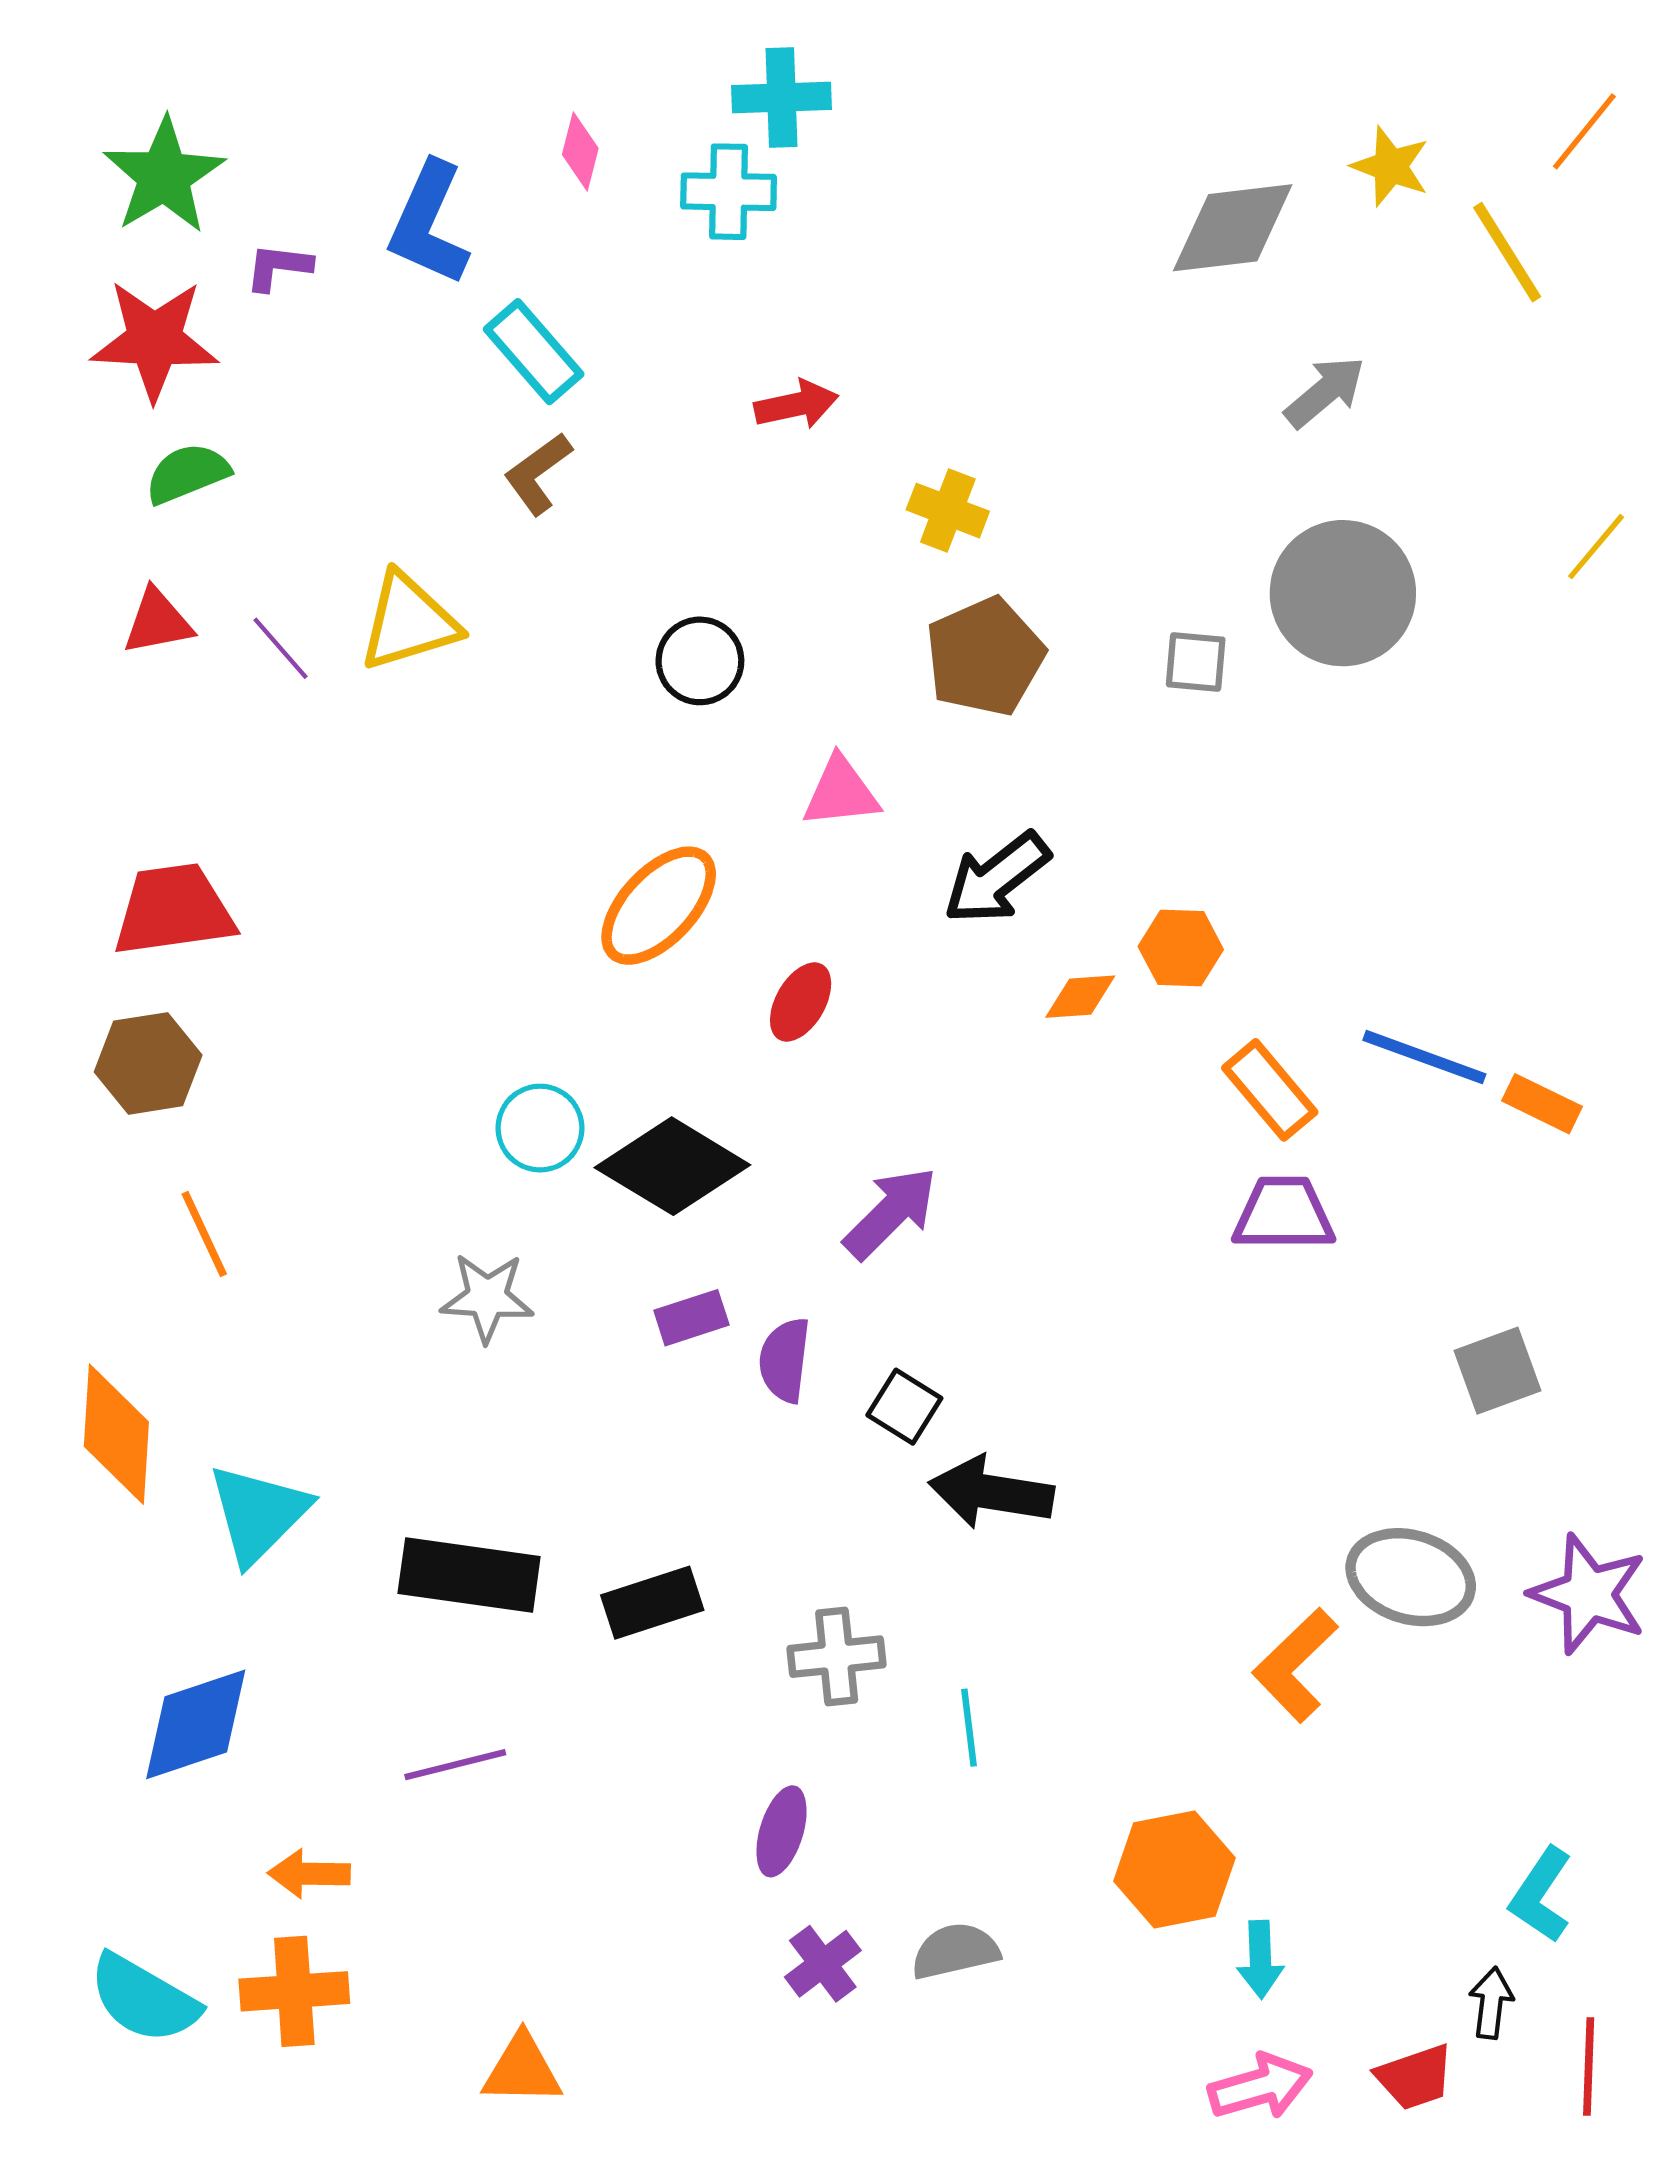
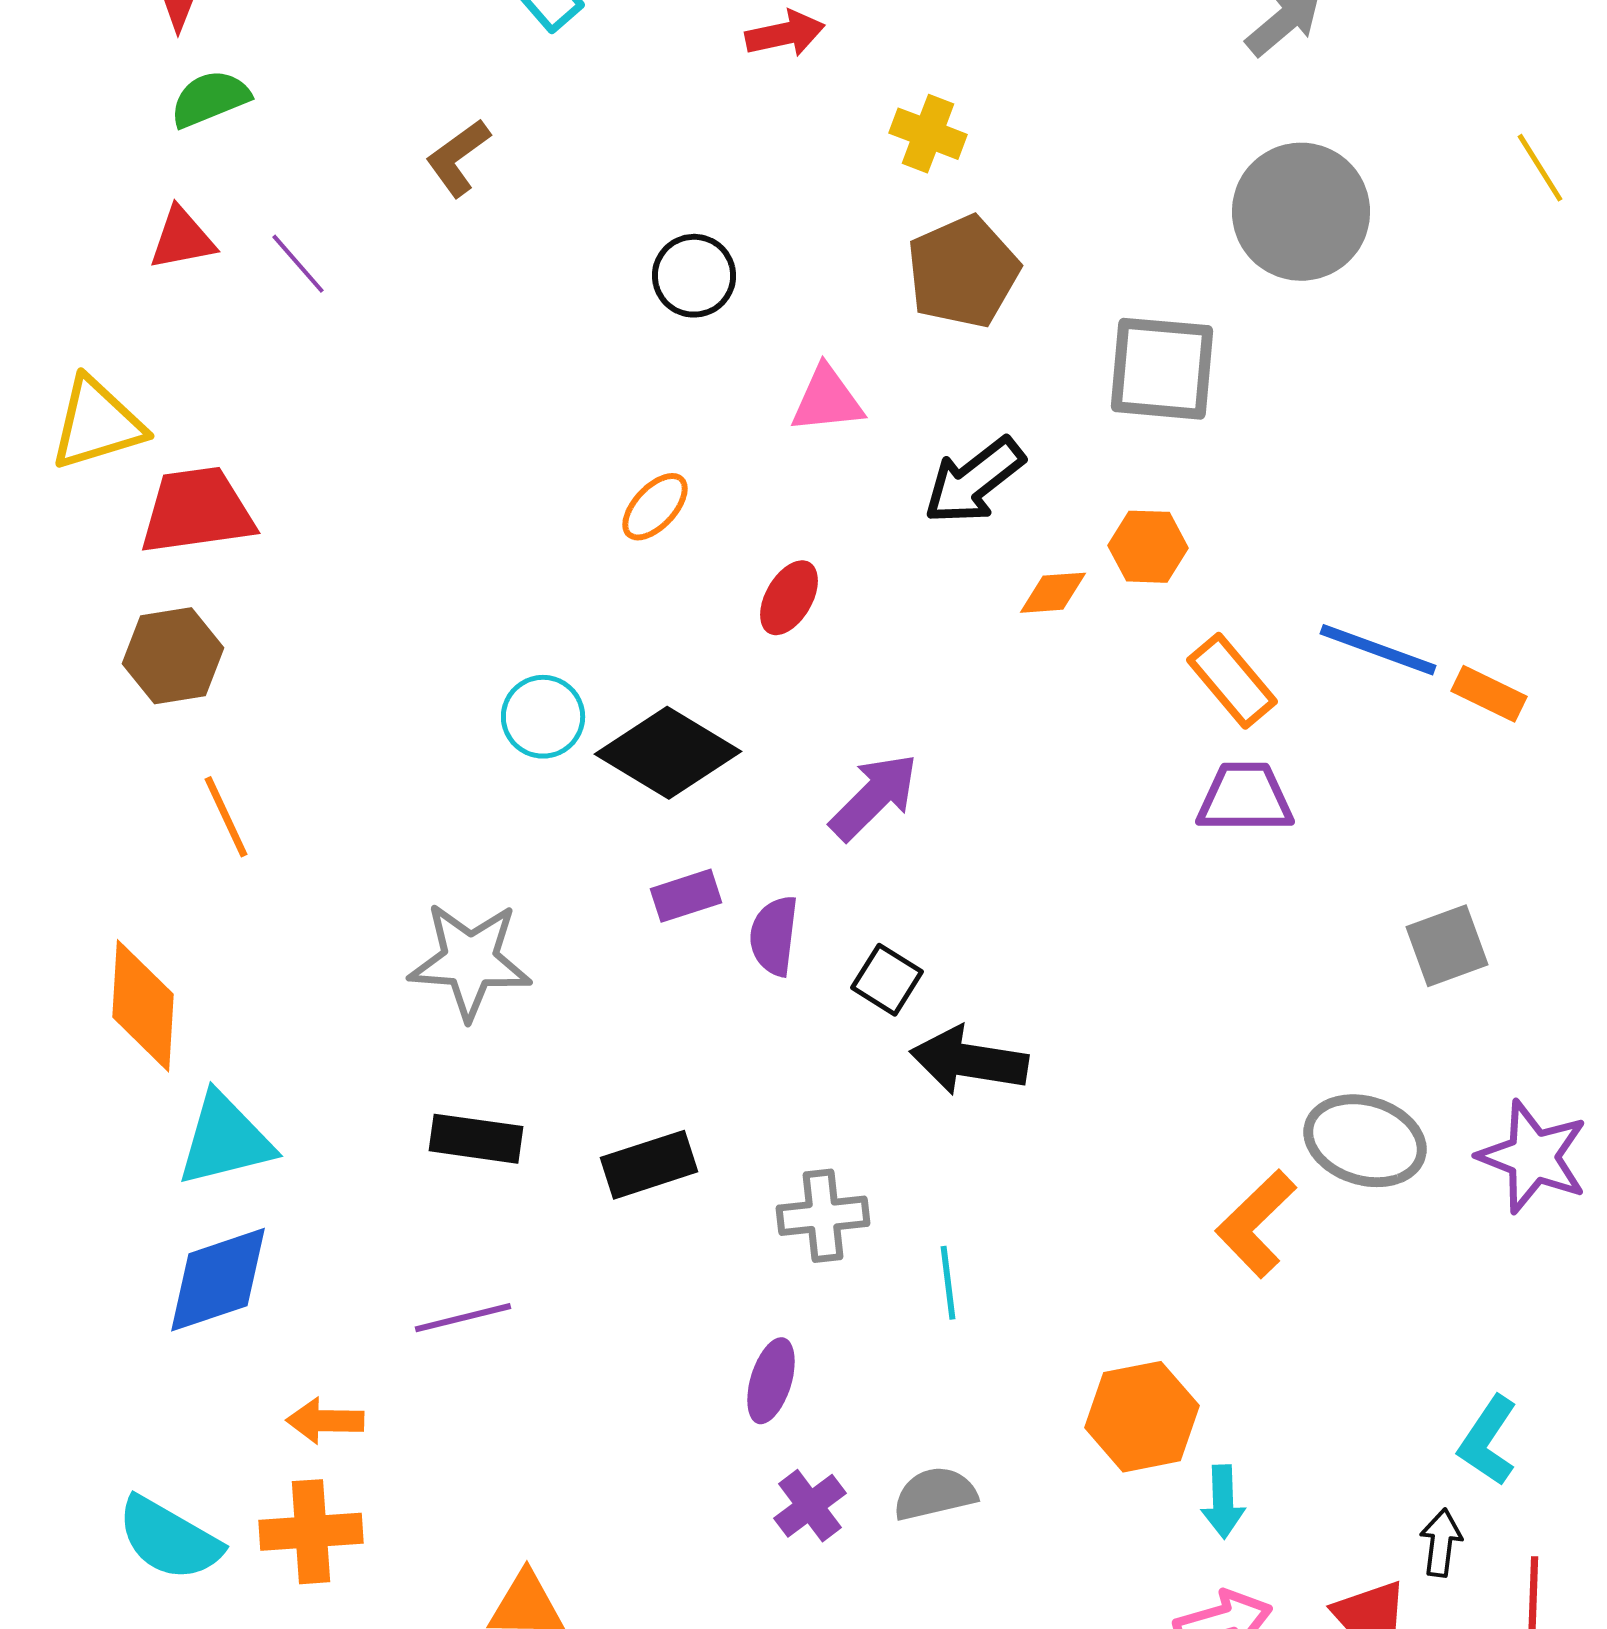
brown L-shape: (538, 473) -> (458, 158), moved
yellow line: (1596, 547) -> (1540, 168), turned -72
yellow triangle: (409, 622) -> (97, 424), moved
gray square: (1196, 662) -> (1162, 369), moved, size x1.8
orange ellipse: (659, 906) -> (655, 507), size x0.6
gray star: (487, 1298) -> (470, 961), moved, size x1.4
cyan triangle: (258, 1514) -> (225, 1140), moved, turned 31
black rectangle: (469, 1575) -> (476, 1139), size x0.7

